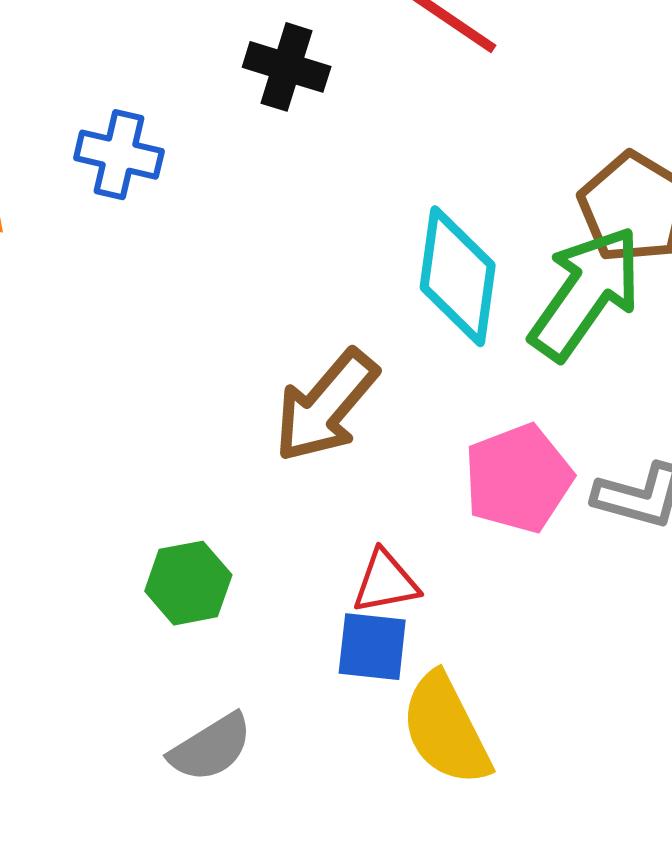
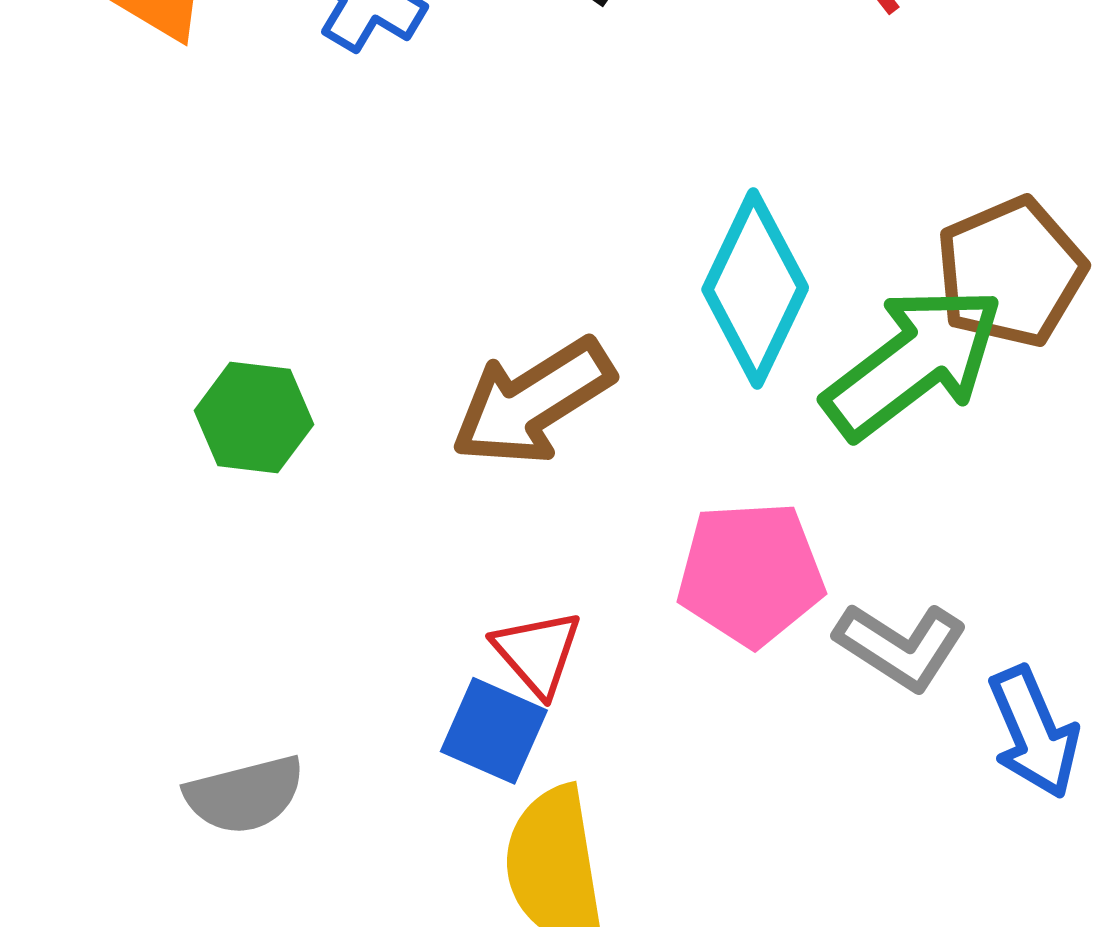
red triangle: (385, 582) -> (537, 653), turned 42
green hexagon: (188, 583) -> (254, 417), moved

